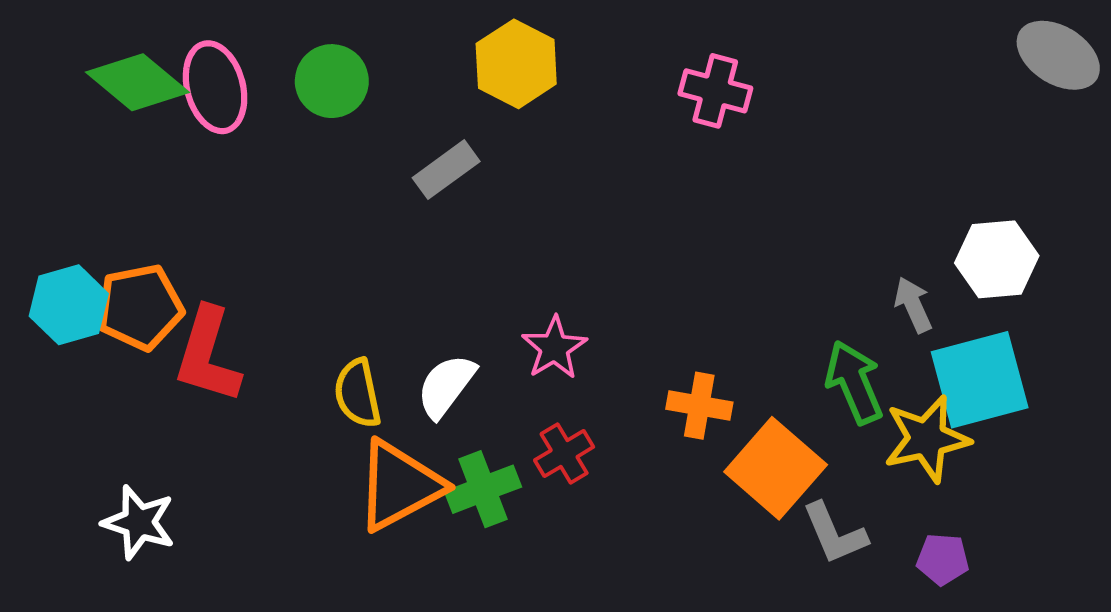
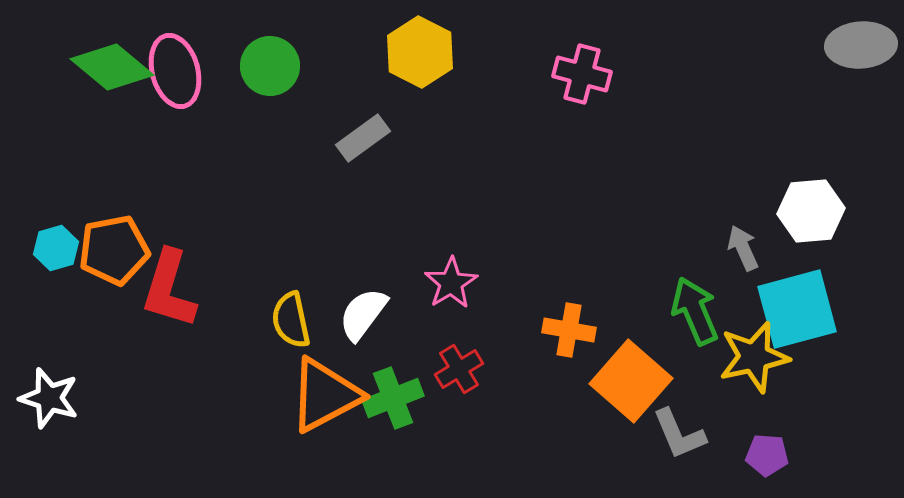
gray ellipse: (1058, 55) -> (861, 45), turned -36
cyan hexagon: (69, 305) -> (56, 248), size x0.7
white star: (139, 522) -> (49, 398), moved

